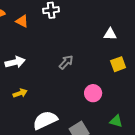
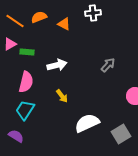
yellow arrow: (20, 93) -> (62, 96), turned 72

